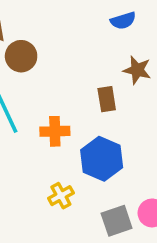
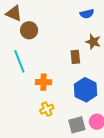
orange cross: (55, 131) -> (44, 82), moved
blue hexagon: (102, 159) -> (86, 90), moved

